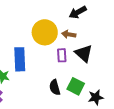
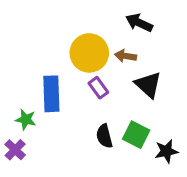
black arrow: (78, 12) -> (139, 23), turned 54
purple rectangle: (62, 55) -> (98, 88), moved, turned -32

